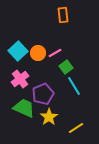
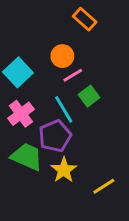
orange rectangle: (63, 15) -> (85, 19), turned -42
orange circle: (38, 53) -> (62, 56), moved
cyan line: (74, 86) -> (64, 109), moved

